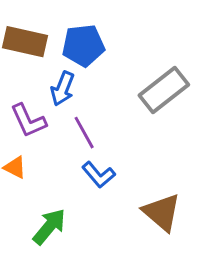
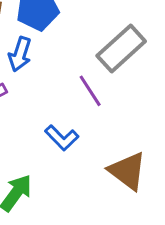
purple line: (84, 133) -> (90, 91), moved

